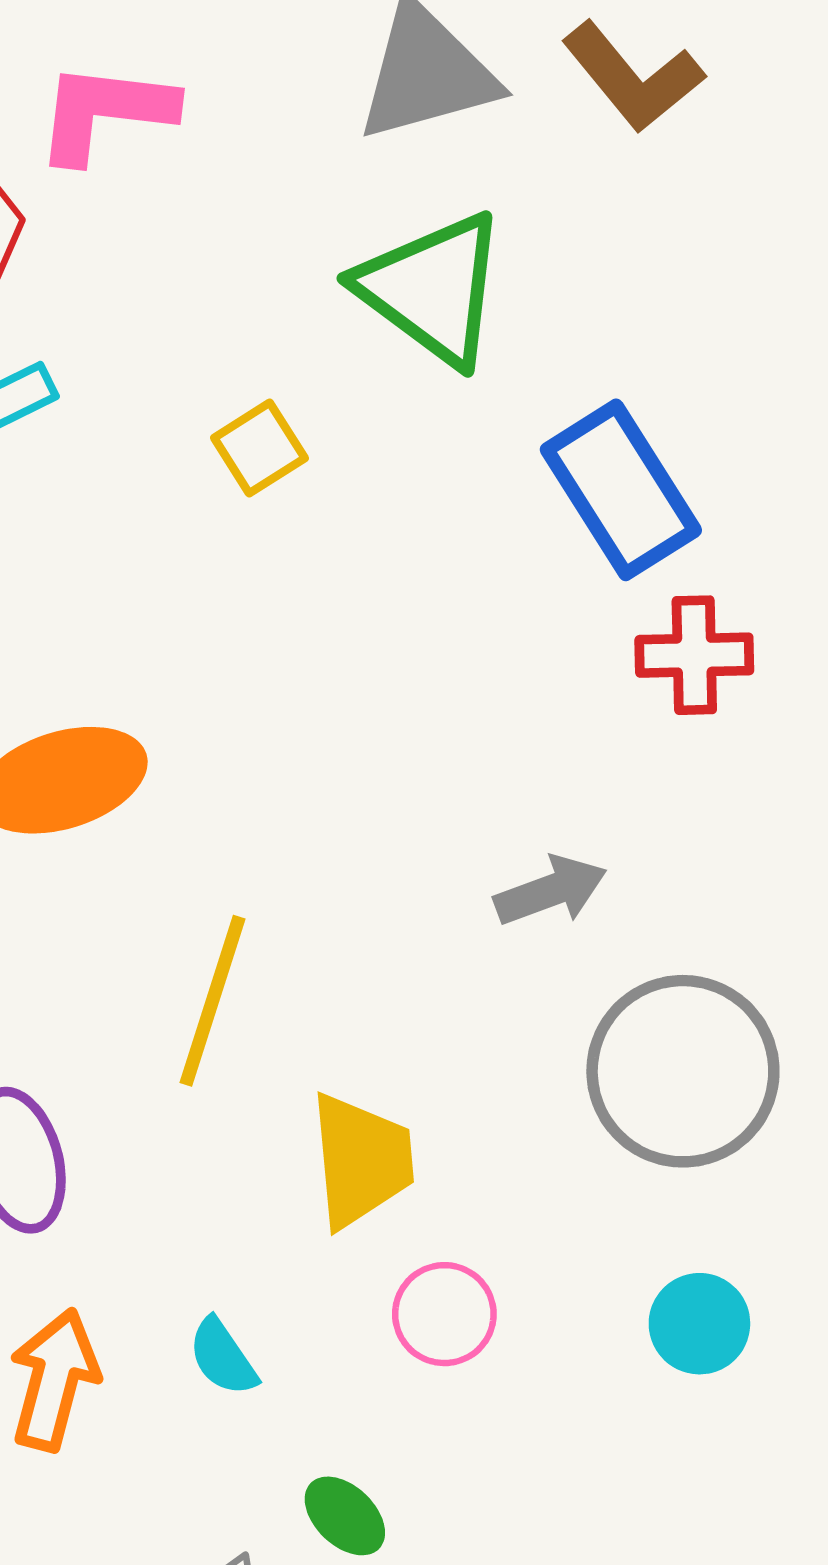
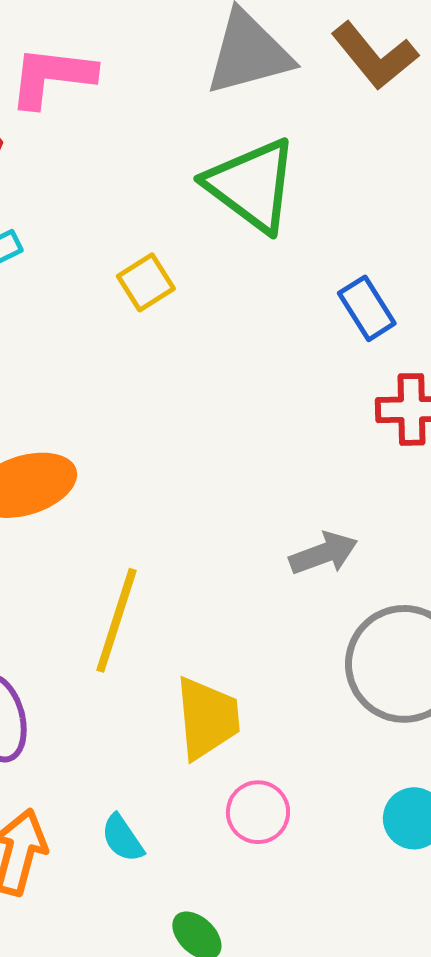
blue rectangle: (621, 490) -> (367, 308), size x0.6

